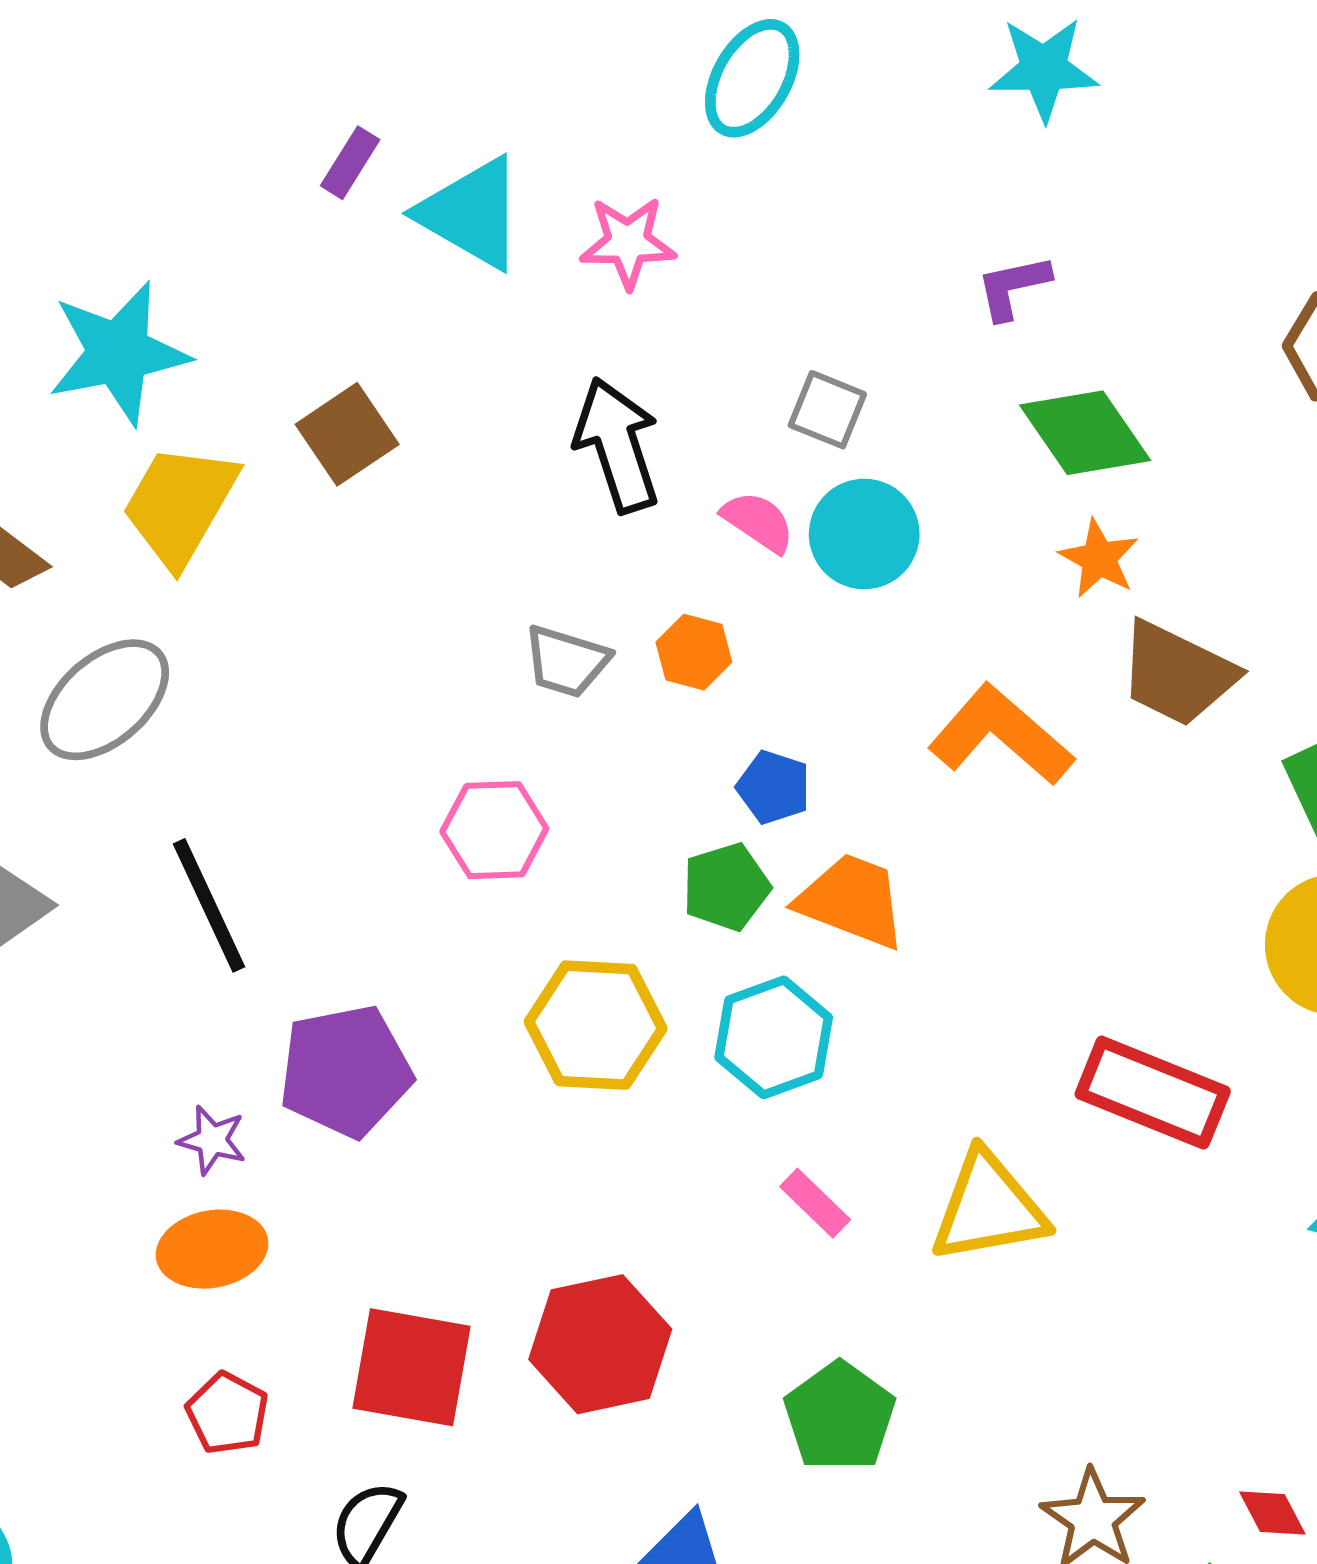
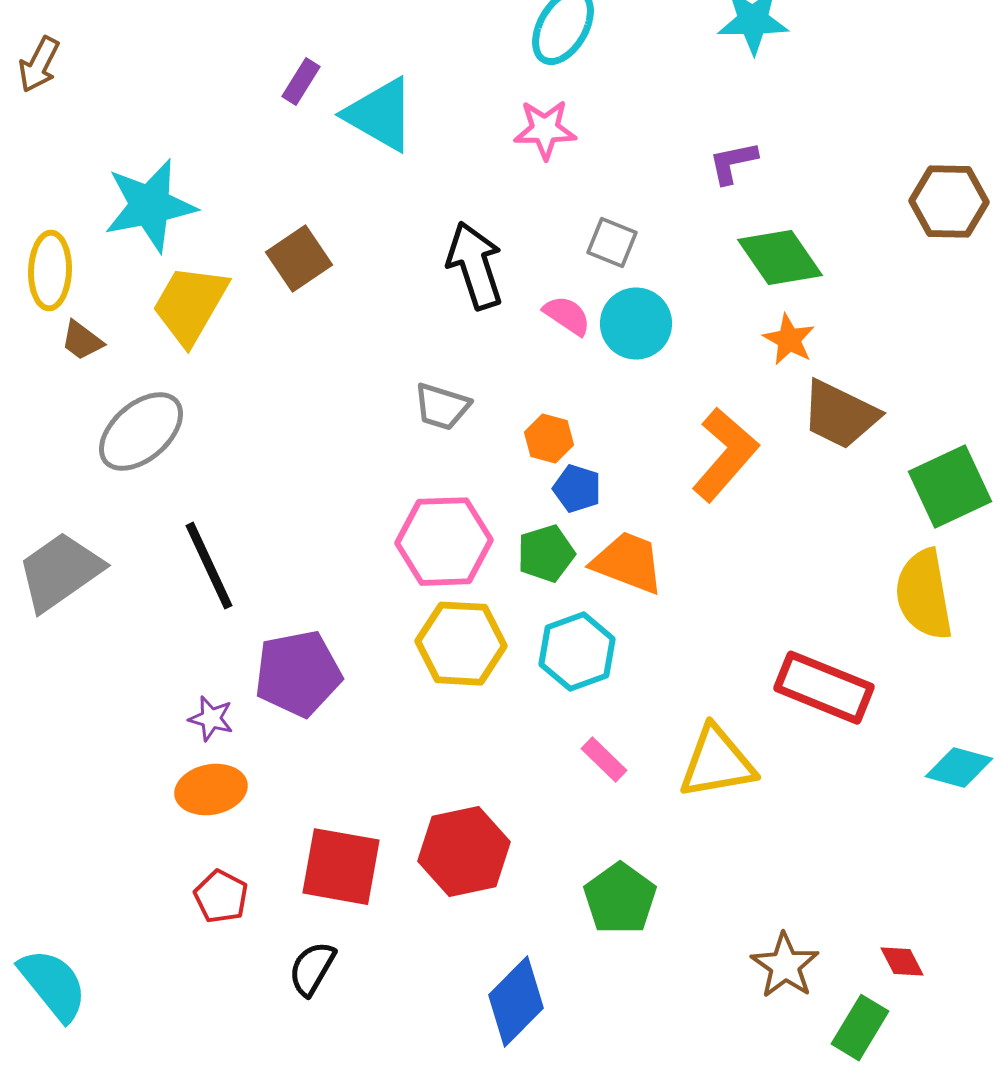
pink star: (628, 242) -> (545, 130), moved
orange hexagon: (694, 652) -> (549, 439), moved
orange L-shape: (1001, 735) -> (725, 455), turned 90
pink hexagon: (494, 830) -> (444, 542), moved, size x1.4

